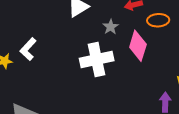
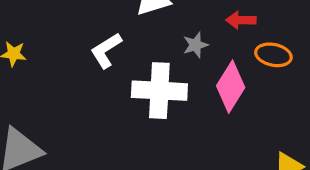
white L-shape: (28, 49) -> (106, 50), moved

